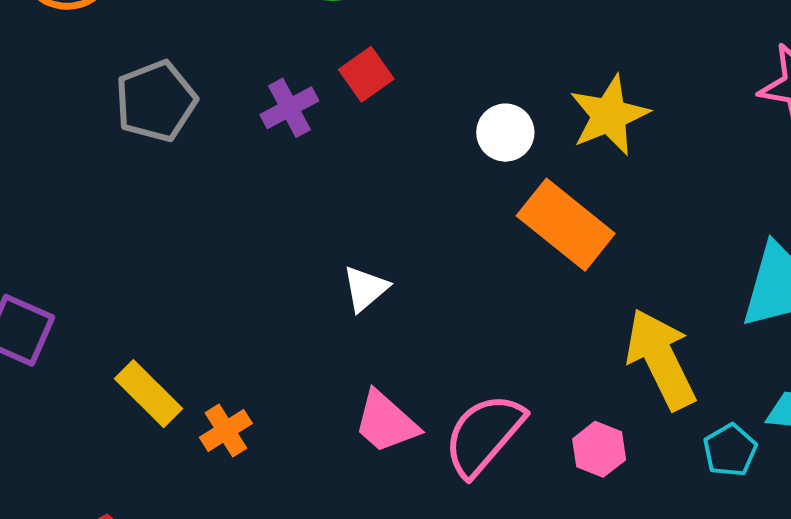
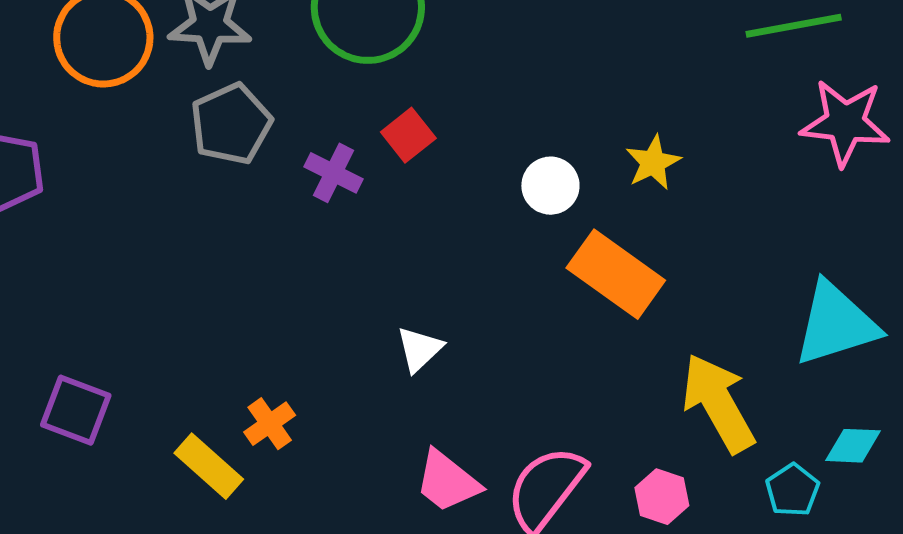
gray pentagon: (156, 101) -> (231, 124), moved
purple cross: (289, 108) -> (333, 173), turned -32
yellow star: (609, 115) -> (653, 163), size x0.7
orange cross: (226, 430) -> (270, 424), moved

